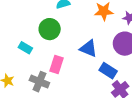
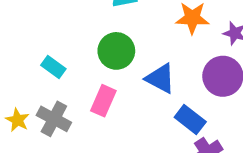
green circle: (50, 29) -> (116, 51), moved
gray cross: (39, 82) -> (54, 119), moved

